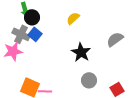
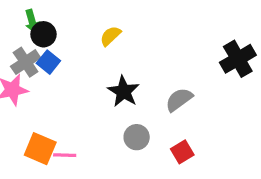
gray cross: (21, 34) -> (26, 62), turned 30
gray semicircle: (115, 39) -> (179, 100), moved

